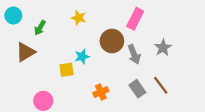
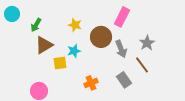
yellow star: (79, 18) -> (75, 25), moved
brown triangle: (25, 52) -> (44, 45), moved
brown line: (161, 85) -> (142, 65), moved

